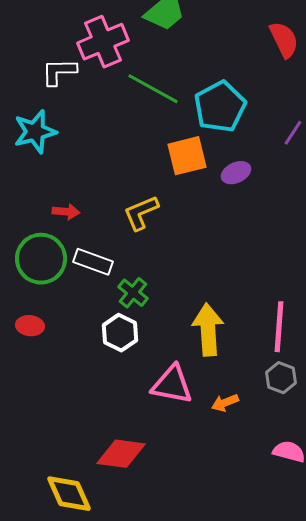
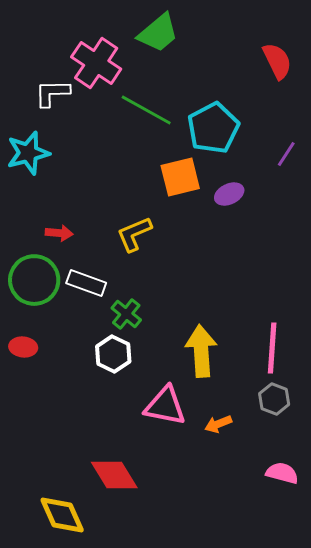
pink cross: (103, 42) -> (96, 63), turned -33
red diamond: (121, 454) -> (114, 475), turned 51

